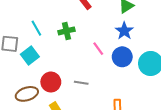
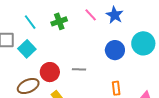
pink line: (98, 49) -> (91, 15), moved
blue circle: (122, 57) -> (115, 50), moved

